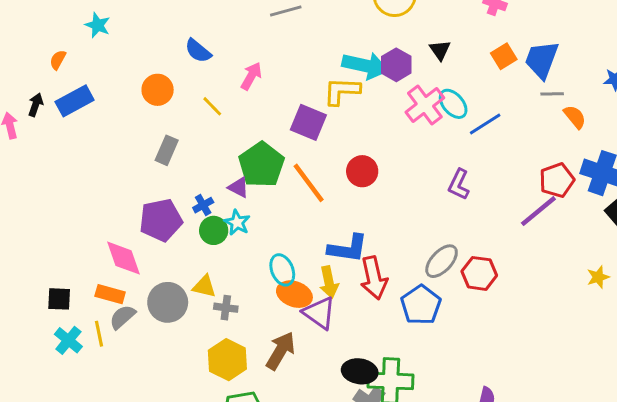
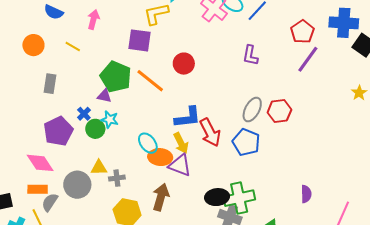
red pentagon: (557, 180) -> (302, 32), moved

